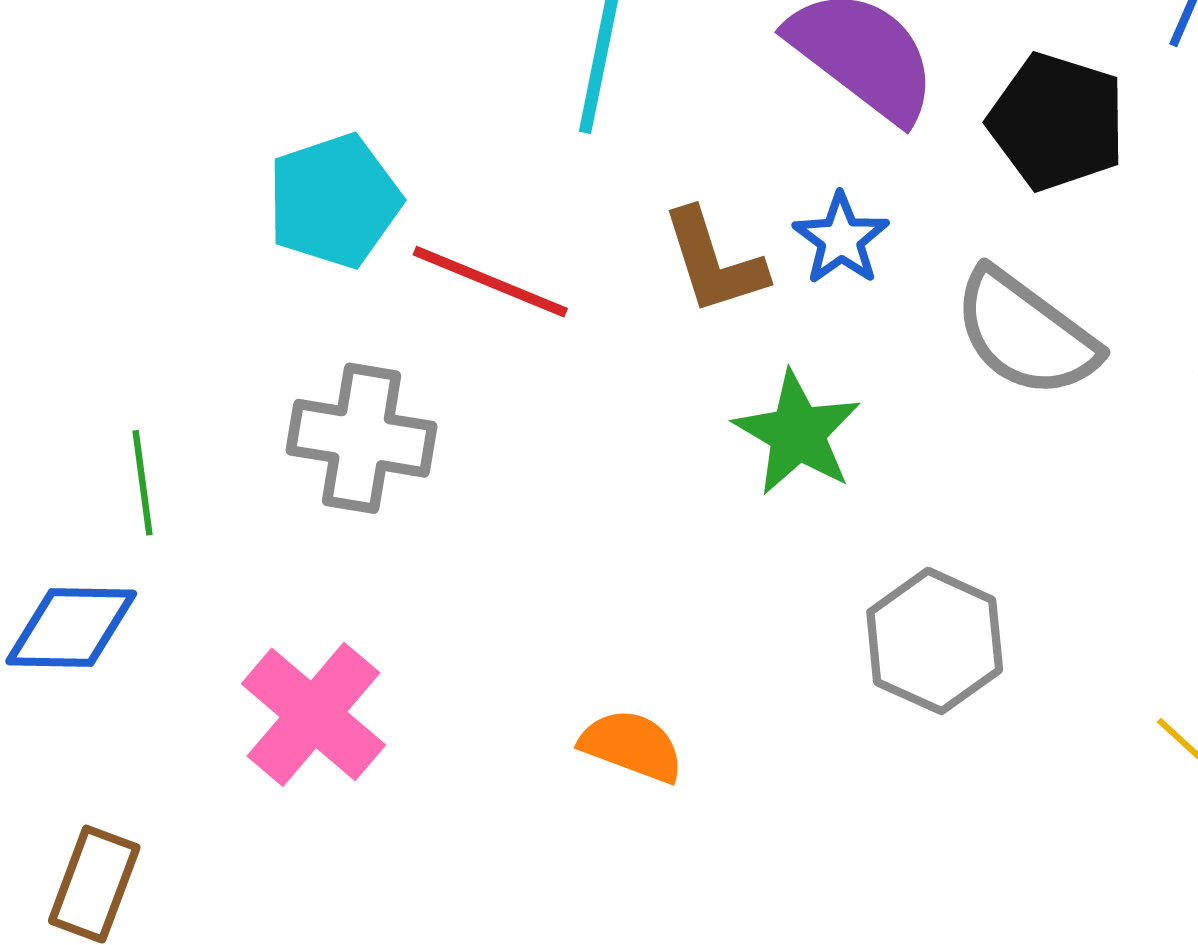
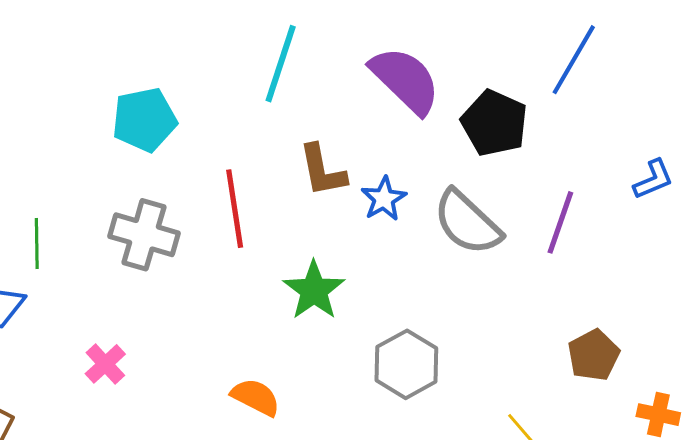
blue star: (841, 239) -> (384, 199), moved
red line: (490, 282) -> (235, 209), moved, turned 52
green star: (797, 433) -> (314, 290), moved
pink cross: (313, 714) -> (105, 364), size x0.6

